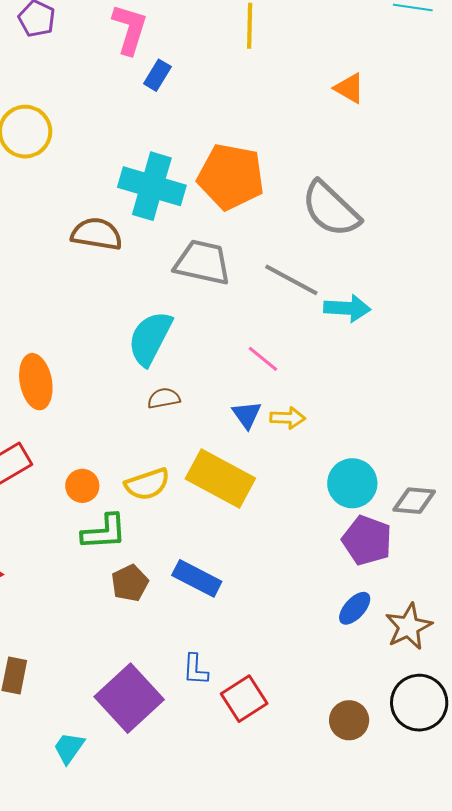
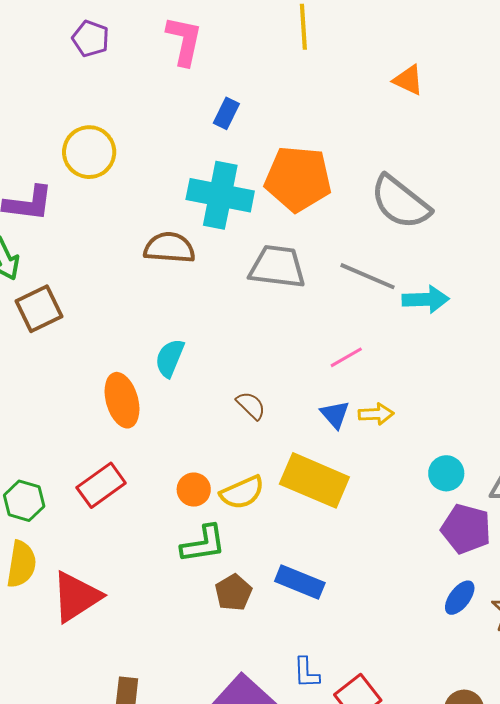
blue rectangle: (157, 75) -> (226, 113), moved
cyan semicircle: (150, 338) -> (170, 358), moved, size x0.7
pink line: (263, 359) -> (346, 357), turned -64
brown semicircle: (164, 398) -> (251, 405), turned 60
cyan circle: (352, 483) -> (446, 473), size x0.7
orange circle: (82, 486) -> (194, 490), moved

